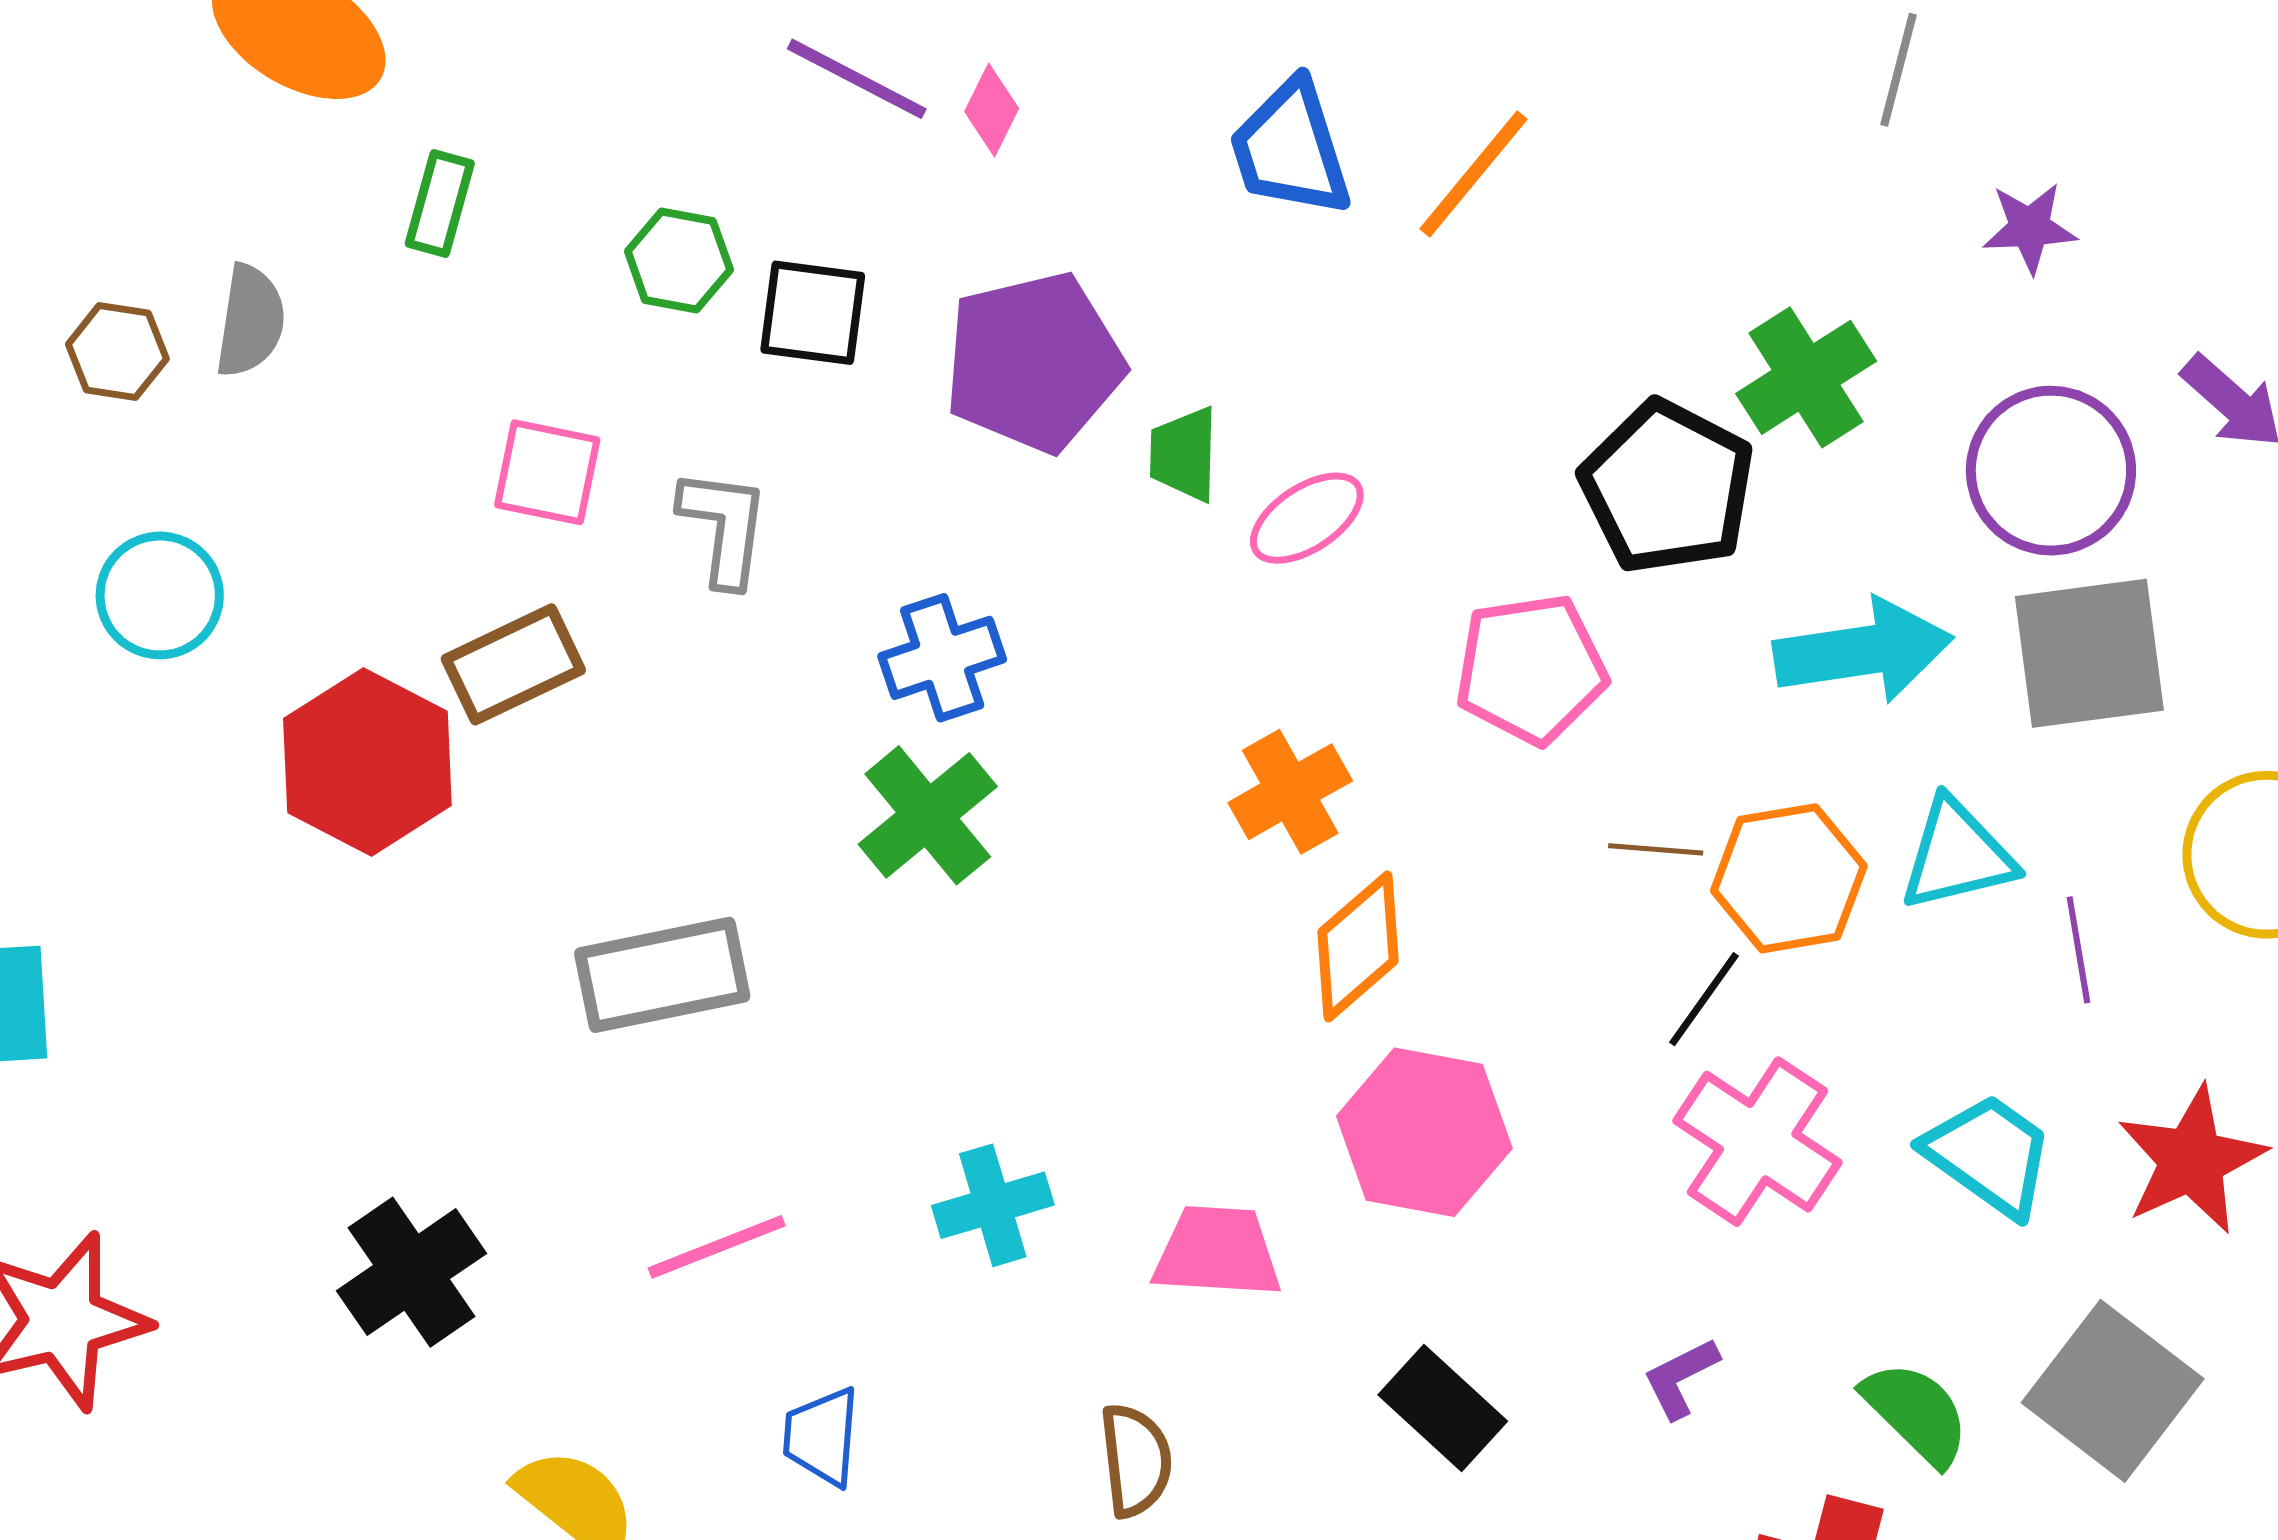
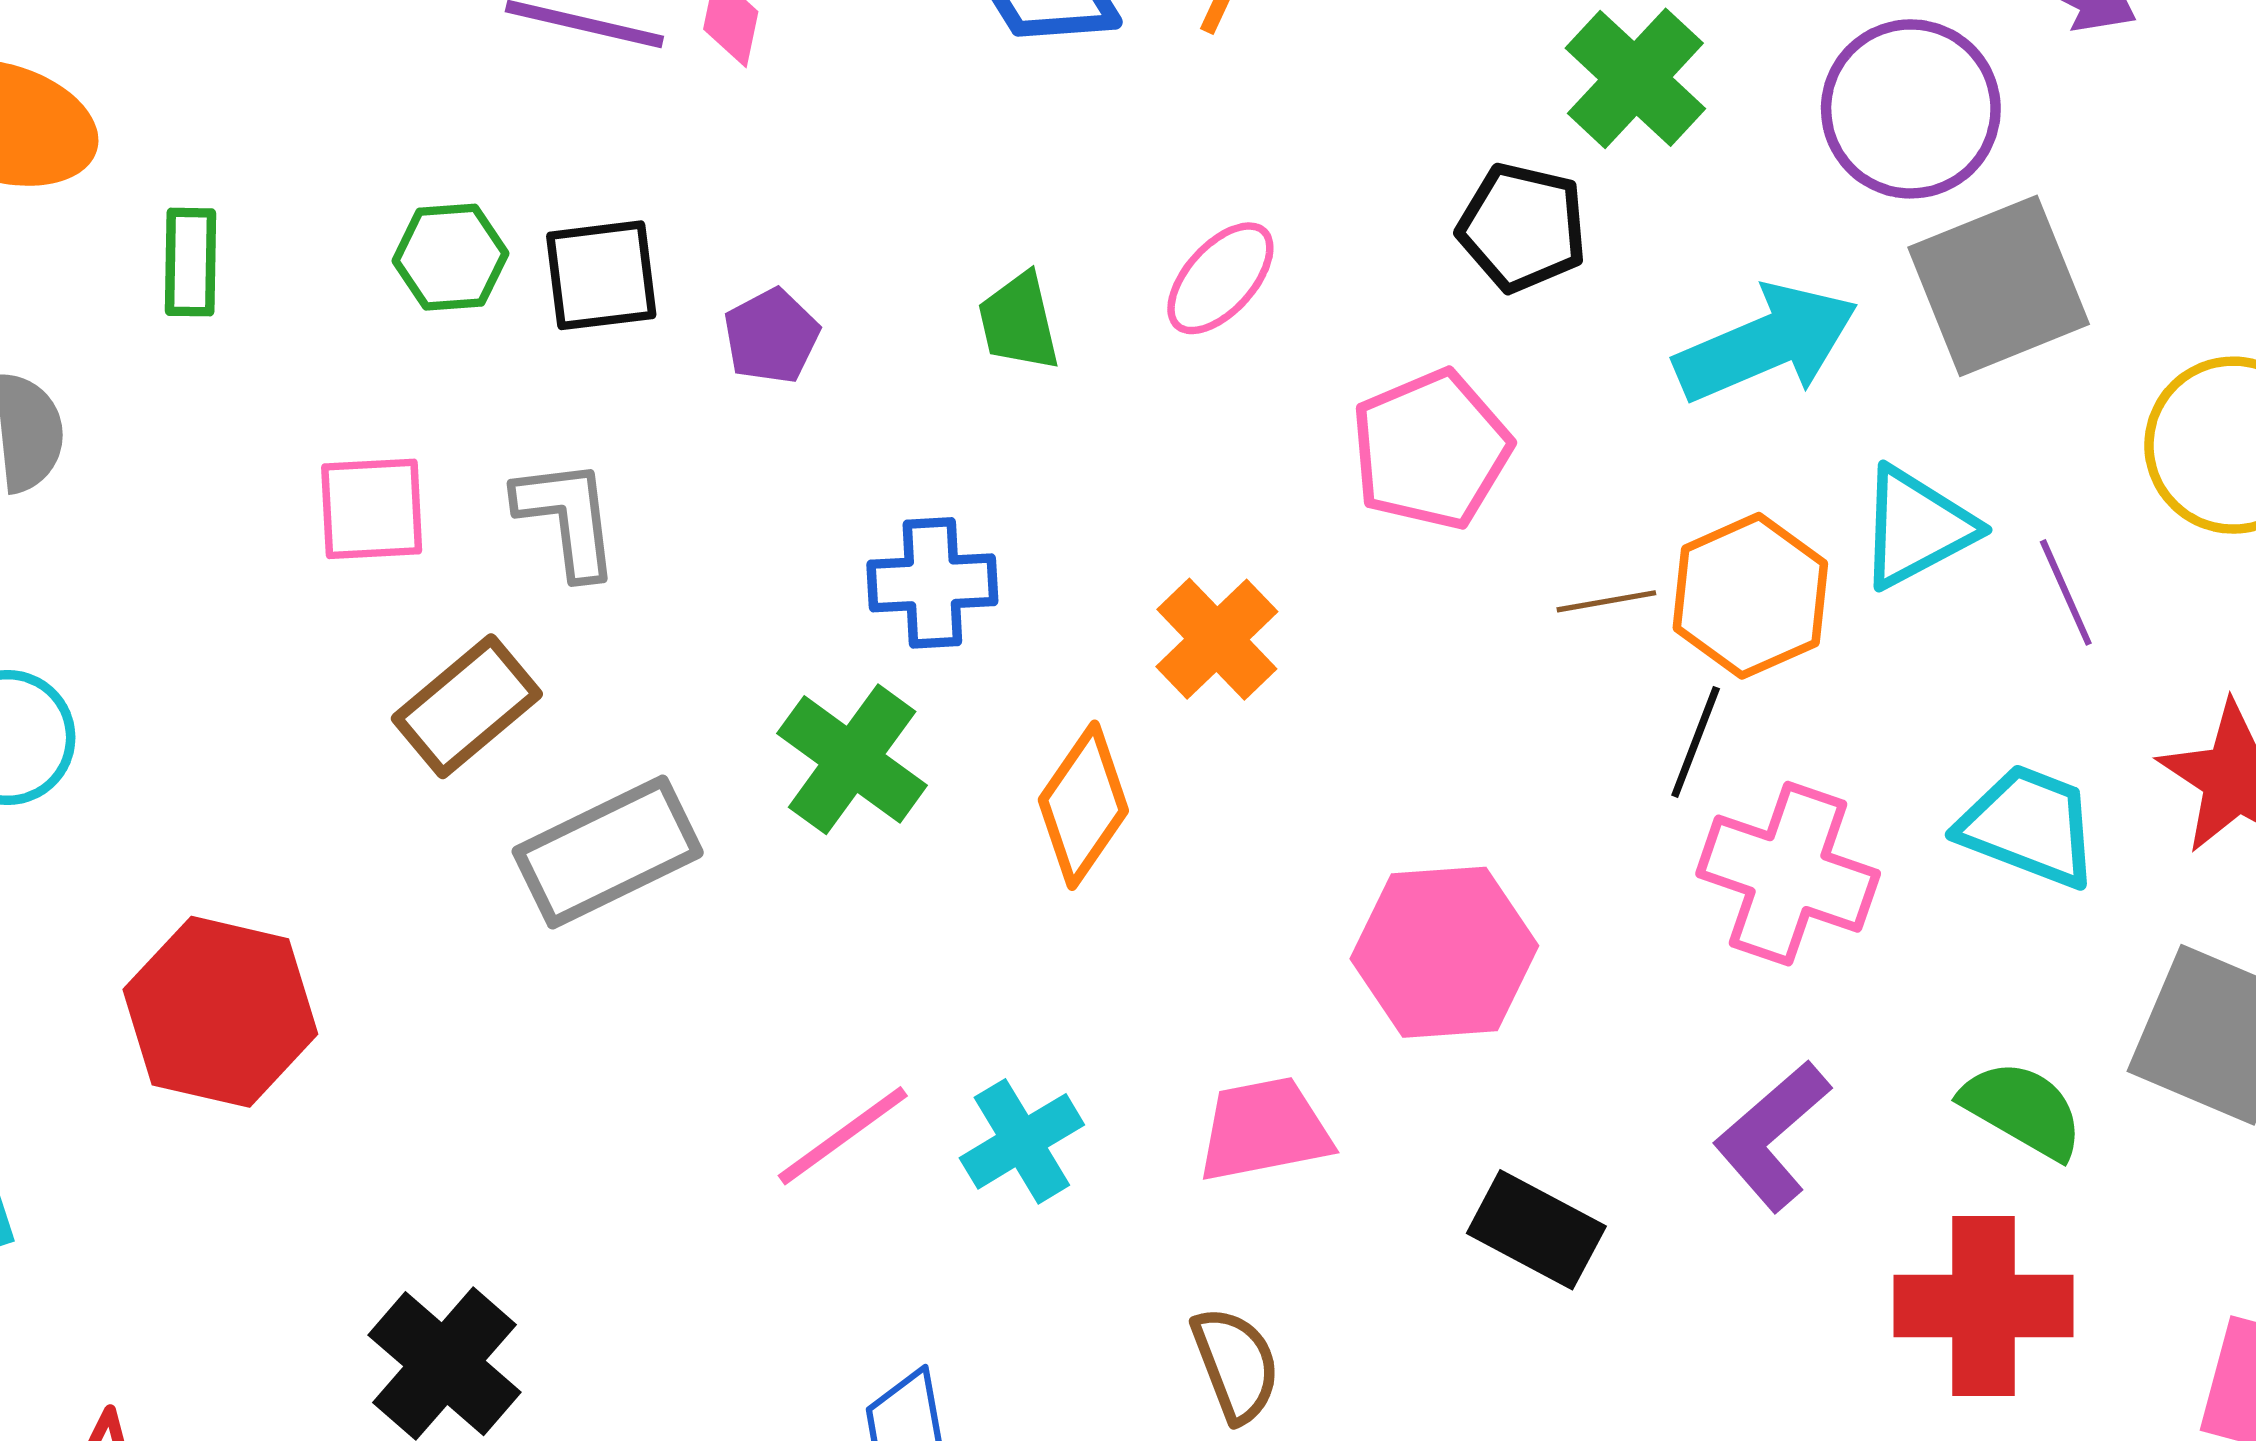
purple pentagon: (1034, 362) -> (771, 336), moved, size x0.5
black pentagon: (1667, 487) -> (1522, 227), size x0.7
pink ellipse: (1307, 518) -> (1220, 278), moved
blue cross: (942, 658) -> (932, 583), moved, turned 30
brown rectangle: (513, 664) -> (467, 706), moved
red hexagon: (367, 762) -> (220, 1012), moved
orange diamond: (1358, 946) -> (1083, 805), moved
gray rectangle: (662, 975) -> (608, 852), moved
pink line: (717, 1247) -> (843, 1136), moved
purple L-shape: (1681, 1378) -> (1772, 1136), size x1.6

